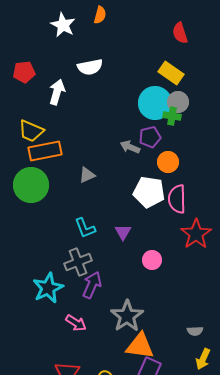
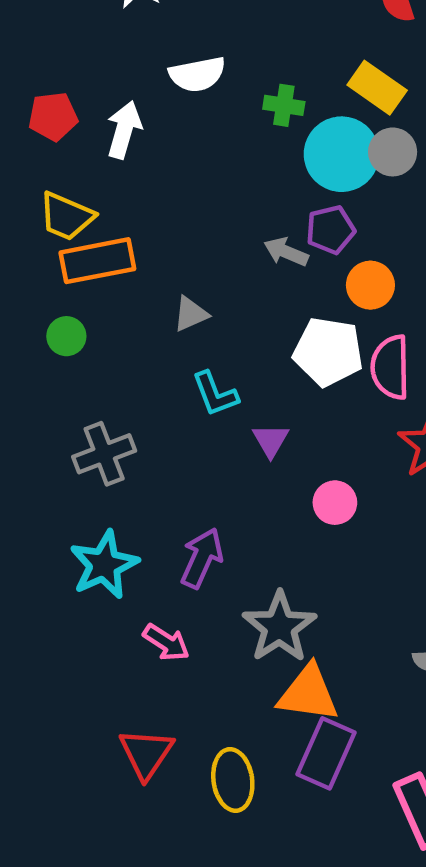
red pentagon: (24, 72) -> (53, 116), moved
green cross: (172, 116) -> (284, 105), moved
green circle: (31, 185) -> (66, 336), size x0.5
cyan L-shape: (85, 228) -> (215, 394), moved
gray cross: (78, 262) -> (104, 454), moved

